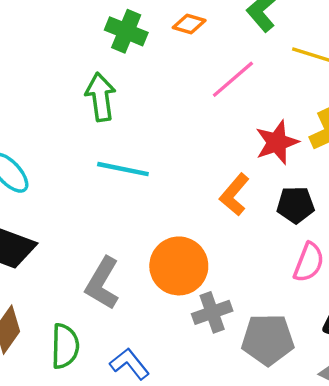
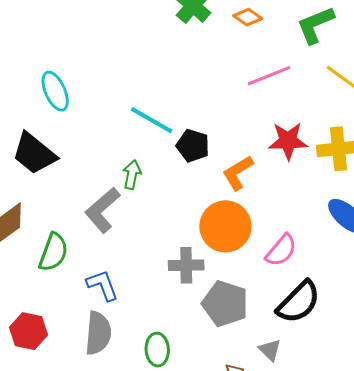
green arrow: (101, 97) -> (132, 175), moved, size x0.7
black pentagon: (295, 205) -> (193, 146), moved
orange circle: (179, 266) -> (225, 226), moved

